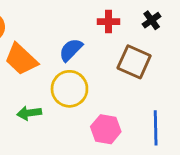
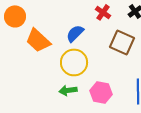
red cross: (109, 22) -> (103, 12), turned 35
green arrow: (29, 113) -> (68, 90), moved

